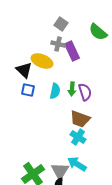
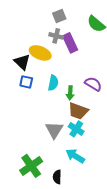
gray square: (61, 24) -> (59, 16), turned 32
green arrow: (72, 89) -> (70, 93), moved
purple semicircle: (85, 92) -> (93, 84), moved, turned -42
gray triangle: (60, 171) -> (54, 130), moved

